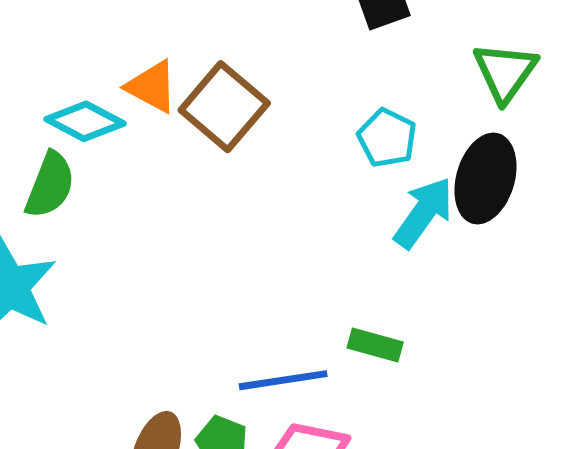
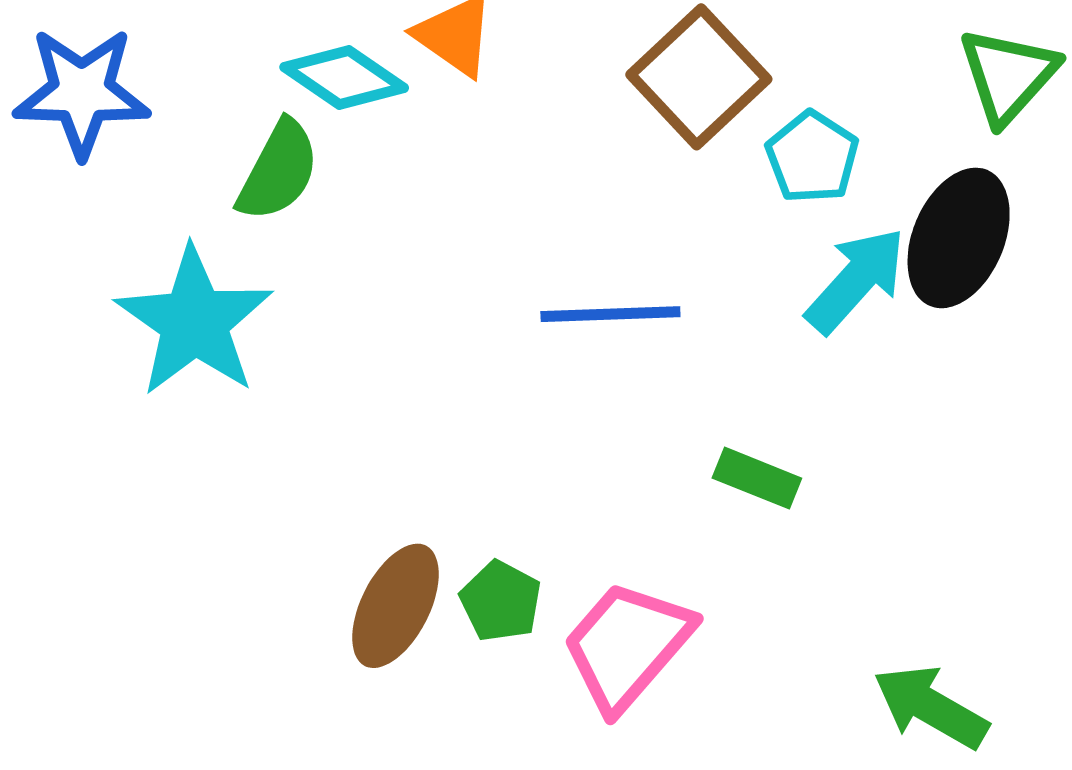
brown square: (224, 107) -> (699, 77), moved
blue line: (283, 380) -> (610, 314), moved

